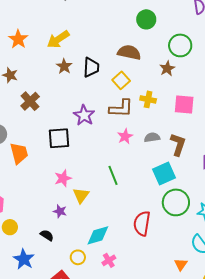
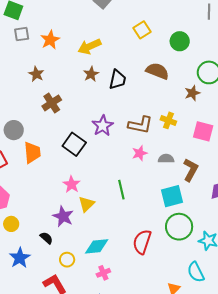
yellow square: (121, 80) -> (142, 30), moved
black square: (59, 138) -> (74, 144), turned 30
pink star: (63, 178) -> (72, 184), turned -30
purple star: (60, 211) -> (63, 216), size x1.5
yellow circle: (78, 257) -> (67, 260), moved

